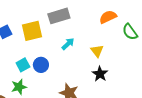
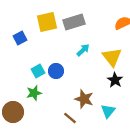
yellow square: (32, 31) -> (47, 22), moved
yellow triangle: (97, 51) -> (112, 57), size x1.5

